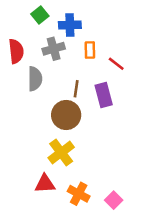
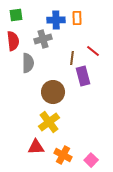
green square: (40, 15) -> (16, 15), moved, turned 32
orange rectangle: (90, 50) -> (77, 18), moved
brown line: (76, 89) -> (72, 58), moved

